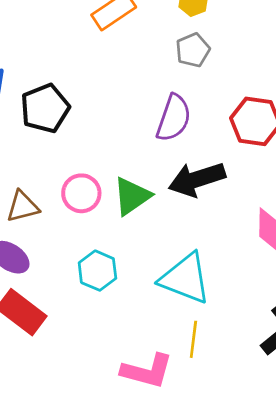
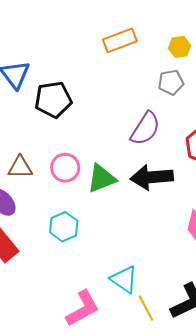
cyan triangle: (185, 278) -> (124, 279), moved, size x0.7
yellow line: (193, 339) -> (146, 308), moved, turned -48
pink L-shape: (147, 371) -> (83, 308), turned -57

